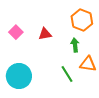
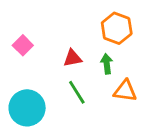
red triangle: (45, 34) -> (73, 58), moved
green line: (67, 74) -> (77, 92), moved

